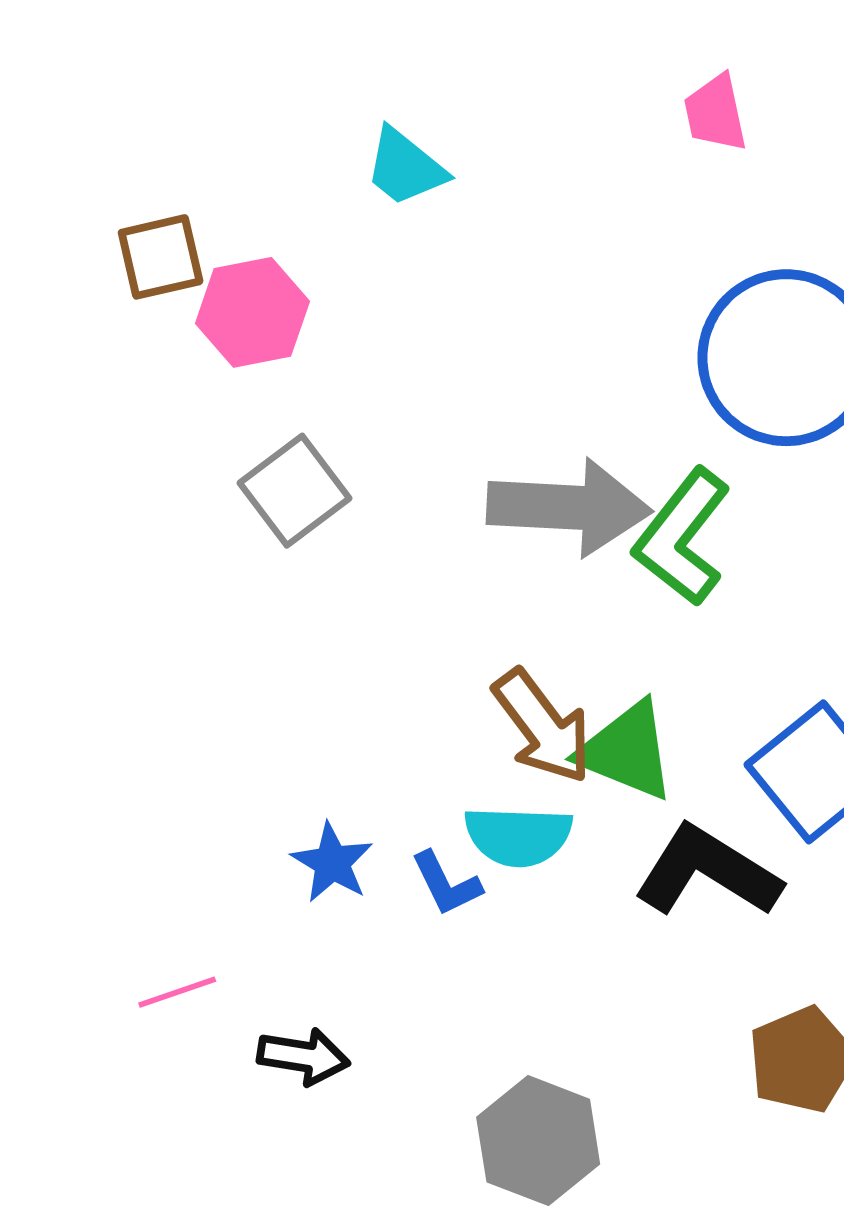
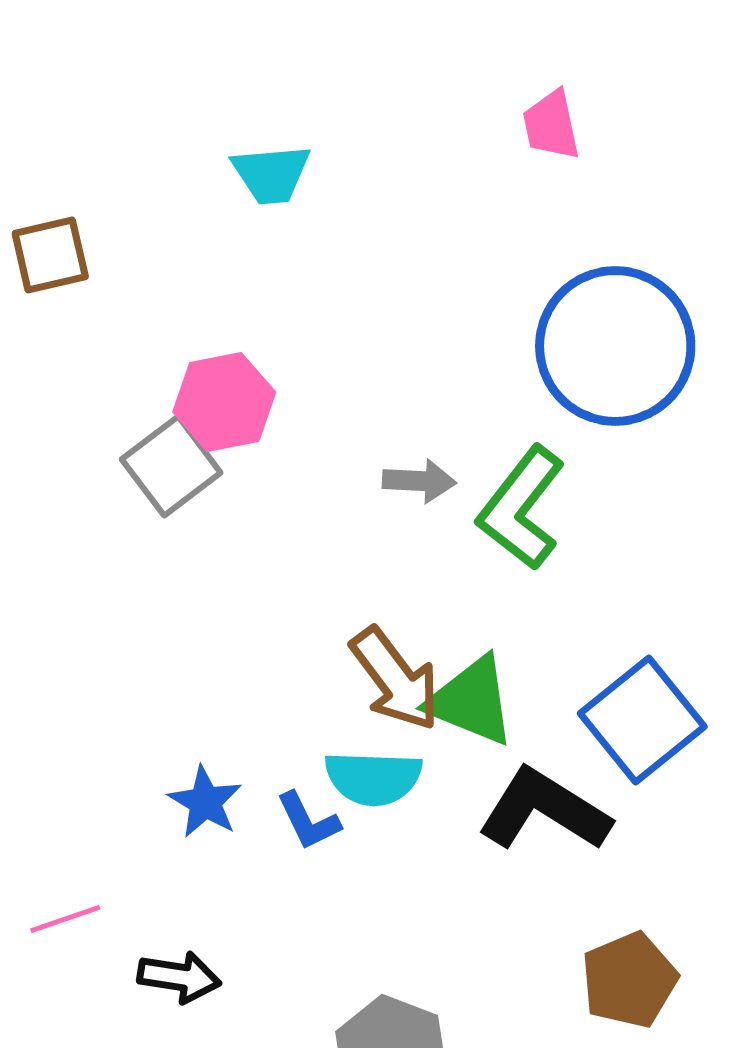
cyan trapezoid: (405, 167) -> (271, 174), turned -44
pink hexagon: (252, 312) -> (224, 402), moved
gray arrow: (569, 507) -> (419, 481), size x0.5

